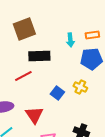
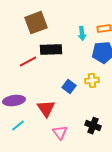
red line: (23, 76) -> (28, 62), moved
yellow cross: (80, 87) -> (92, 81), turned -32

